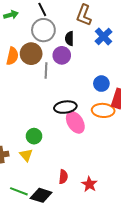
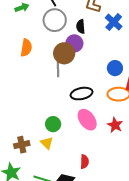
brown circle: (31, 54) -> (64, 53), moved
gray line: (46, 70) -> (58, 69), moved
pink ellipse: (75, 122) -> (87, 120), moved
red star: (89, 184) -> (115, 125), moved

